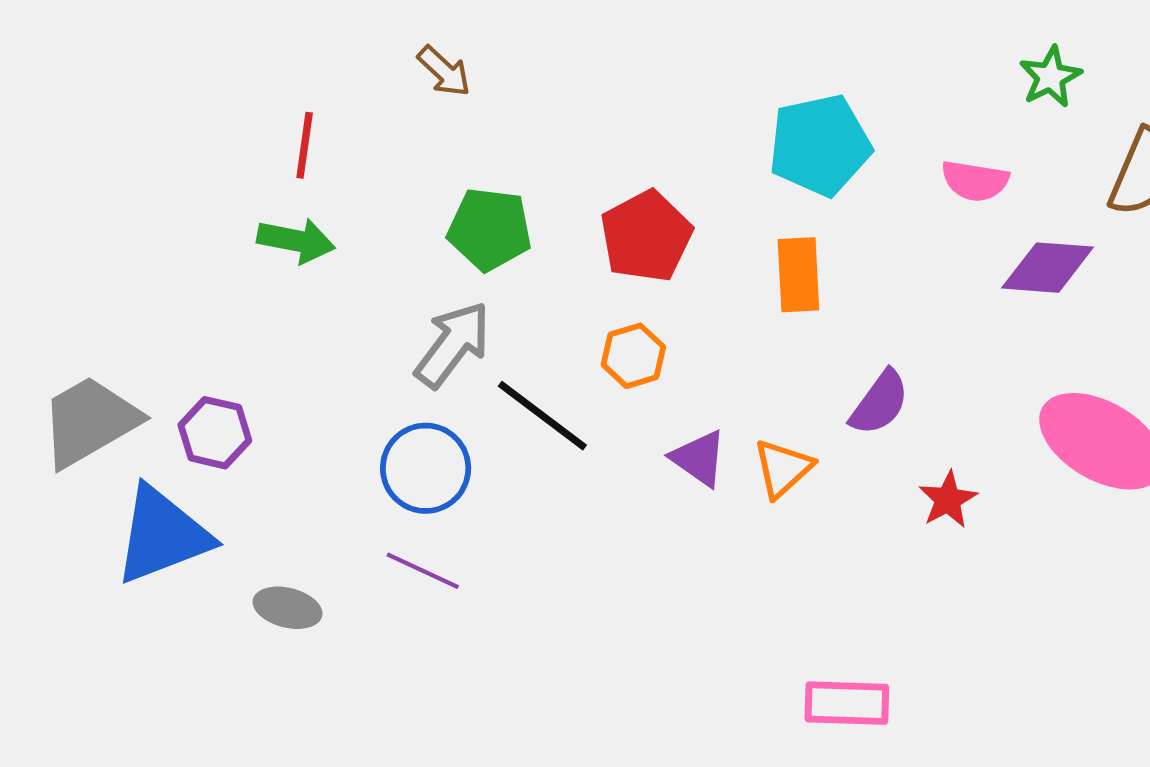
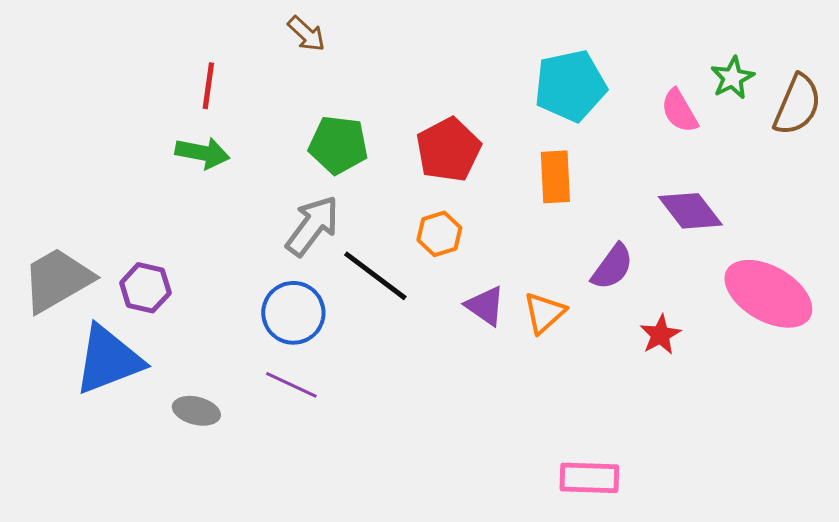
green star: (1050, 77) -> (732, 78), moved
pink semicircle: (975, 181) -> (679, 111), turned 51
purple diamond: (1048, 268) -> (690, 211), moved, turned 48

